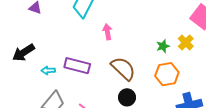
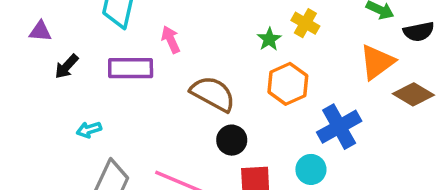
black arrow: (23, 53) -> (67, 66), moved, size x0.7
purple rectangle: (77, 66) -> (131, 68), moved

